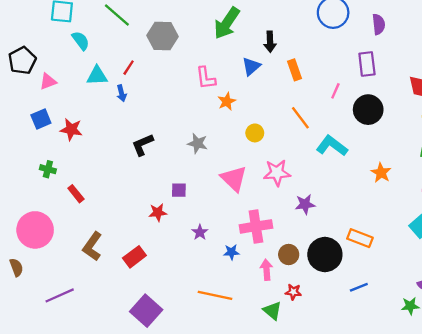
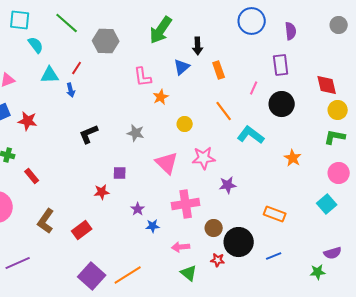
blue star: (231, 252) -> (153, 226), moved
black circle: (325, 255) -> (239, 242), moved
pink arrow: (266, 270) -> (181, 247), moved, turned -90
orange line: (215, 295) -> (128, 275), moved, turned -44
green triangle: (272, 311) -> (189, 273), moved

